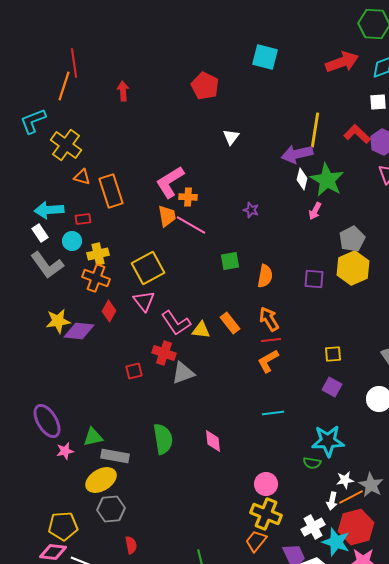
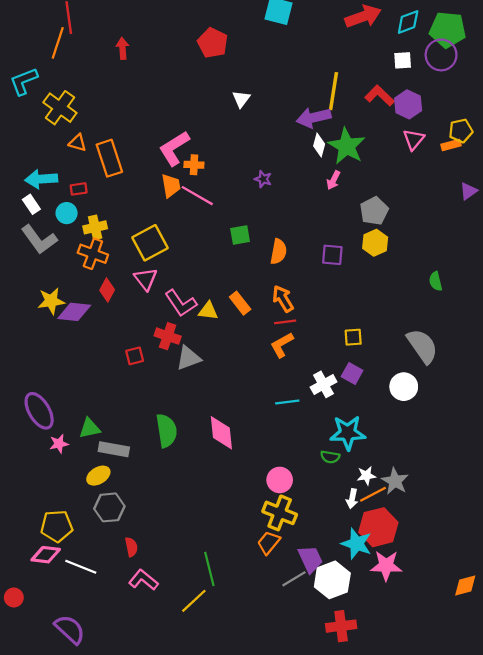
yellow hexagon: (353, 268) -> (375, 243), size x0.7
pink diamond: (213, 441) -> (221, 433), size x1.4
yellow ellipse: (101, 480) -> (98, 476), size x0.7
white cross: (313, 527) -> (324, 384), moved

